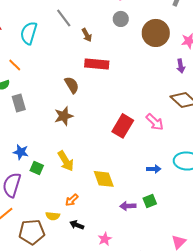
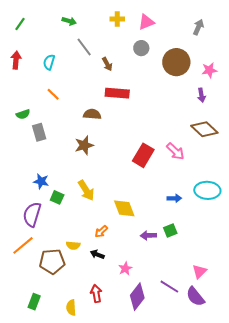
cyan semicircle: (29, 33) -> (49, 62), size x0.7
orange line: (15, 65) -> (53, 94), moved
brown semicircle: (72, 85) -> (92, 114), turned -54
orange arrow: (72, 200) -> (101, 231), moved

